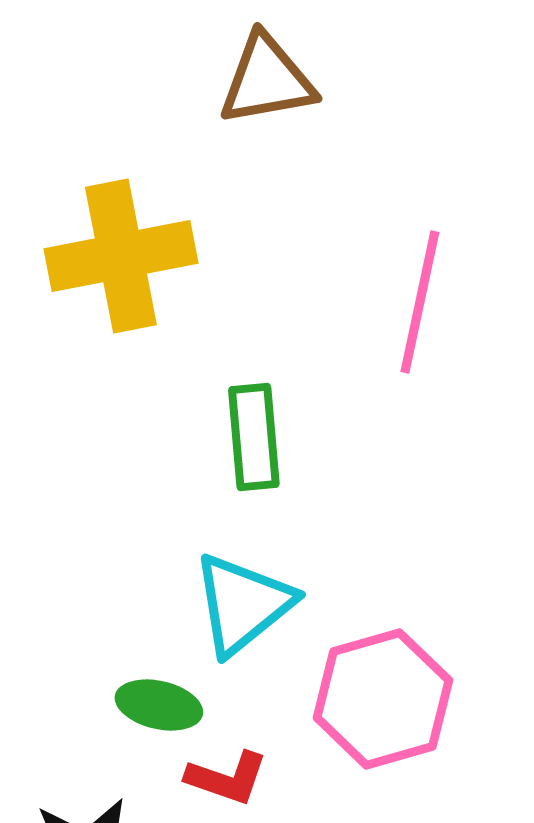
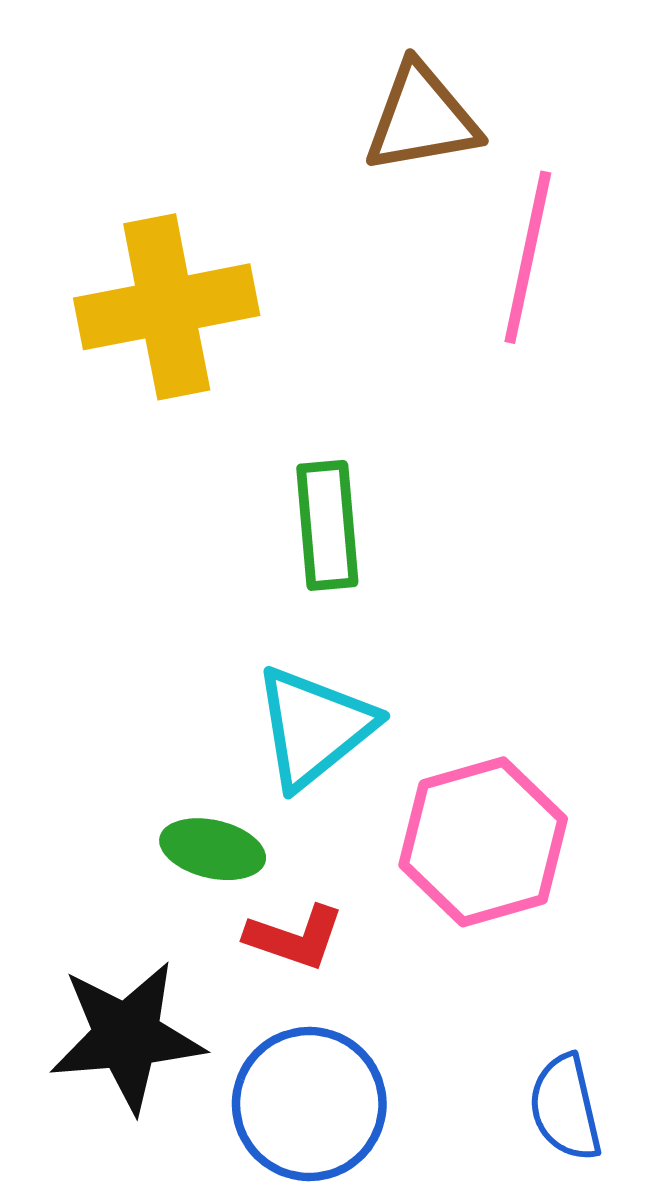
brown triangle: (267, 80) -> (422, 118), moved
pink line: (420, 302) -> (528, 257), moved

